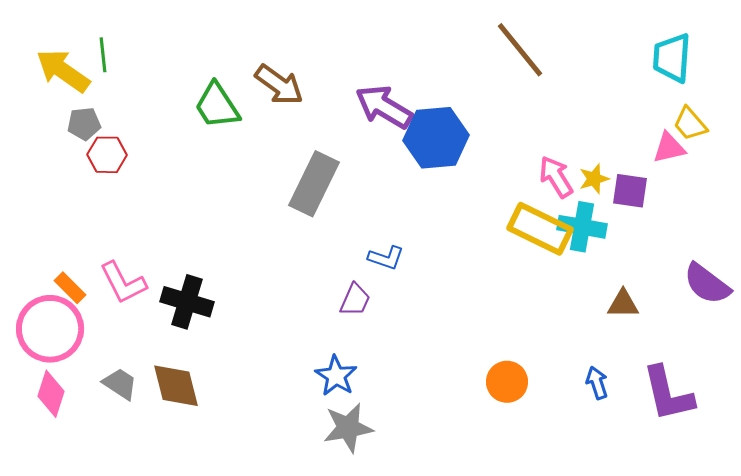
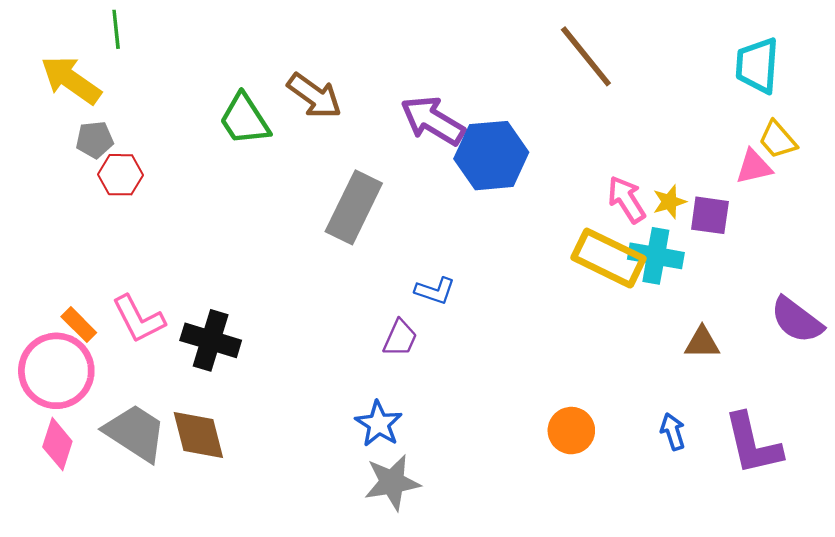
green line: (103, 55) -> (116, 29), moved
gray trapezoid: (120, 384) -> (135, 433), size x1.6

